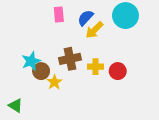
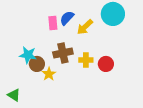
pink rectangle: (59, 14) -> (53, 23), moved
blue semicircle: (86, 18) -> (67, 18), moved
cyan star: (31, 61) -> (28, 55), turned 30

